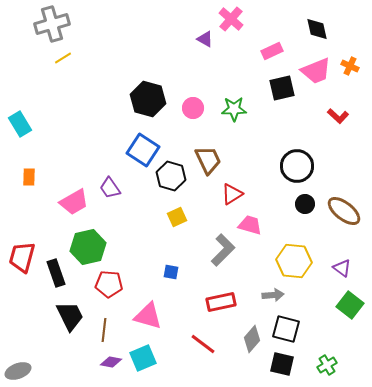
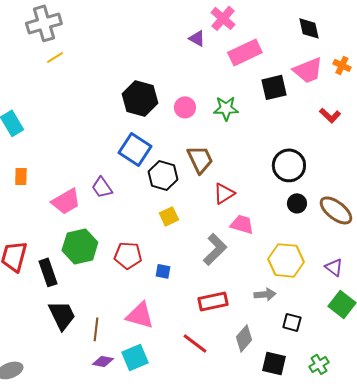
pink rectangle: (272, 51) -> (245, 52), moved, size x1.5
red pentagon: (109, 284) -> (128, 255), moved
black square: (286, 329) -> (292, 322), moved, size x0.7

